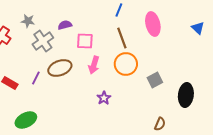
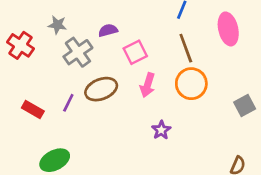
pink square: (85, 41) -> (135, 52), turned -30
gray square: (155, 80) -> (245, 105), moved

